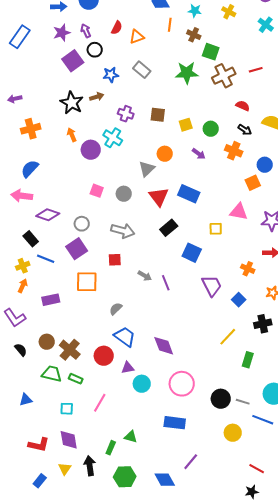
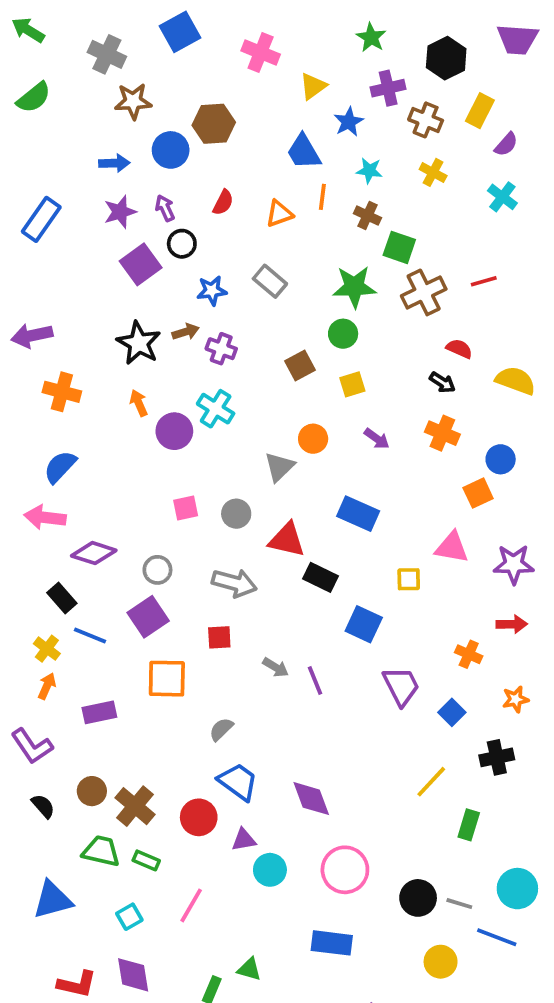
orange triangle: (137, 37) -> (279, 214), moved
purple arrow: (15, 99) -> (32, 336), size x1.5
purple cross: (126, 114) -> (221, 349), moved
brown square: (158, 115) -> (300, 366), turned -35
orange cross: (31, 129) -> (62, 392), turned 30
green circle: (211, 129) -> (343, 334), moved
black arrow: (245, 130) -> (442, 382), moved
pink square: (97, 191) -> (186, 508), turned -32
red triangle: (159, 197) -> (287, 540), moved, turned -40
black rectangle: (169, 228) -> (321, 577), turned 66
yellow cross: (23, 266) -> (47, 649), turned -32
blue triangle: (26, 400) -> (52, 900), size x1.6
cyan square: (67, 409) -> (129, 917), turned -32

